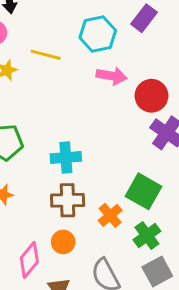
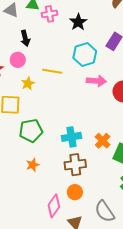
orange cross: (110, 215) -> (103, 141), moved

